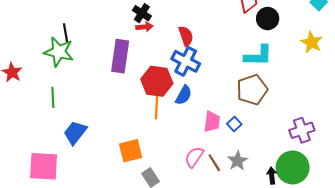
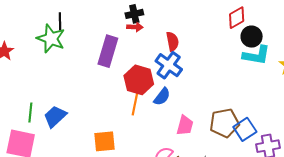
black cross: (142, 13) -> (134, 14), turned 36
cyan L-shape: (258, 56) -> (256, 55), moved
brown pentagon: (252, 90) -> (224, 123), moved
green line: (53, 97) -> (30, 113), moved
blue square: (234, 124) -> (245, 129), moved, size x1.6

